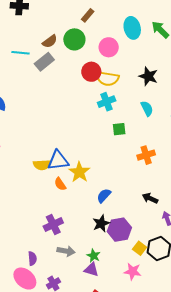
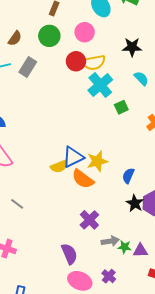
brown semicircle: (50, 41) -> (15, 38), moved
cyan cross: (107, 102) -> (100, 85), size x1.4
yellow star: (79, 172) -> (97, 161), turned -30
orange semicircle: (60, 184) -> (83, 179), size x1.6
green star: (94, 256) -> (124, 247), moved
purple semicircle: (32, 258) -> (69, 254), moved, size x1.5

